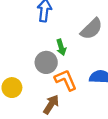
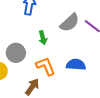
gray circle: (46, 62) -> (16, 53), moved

